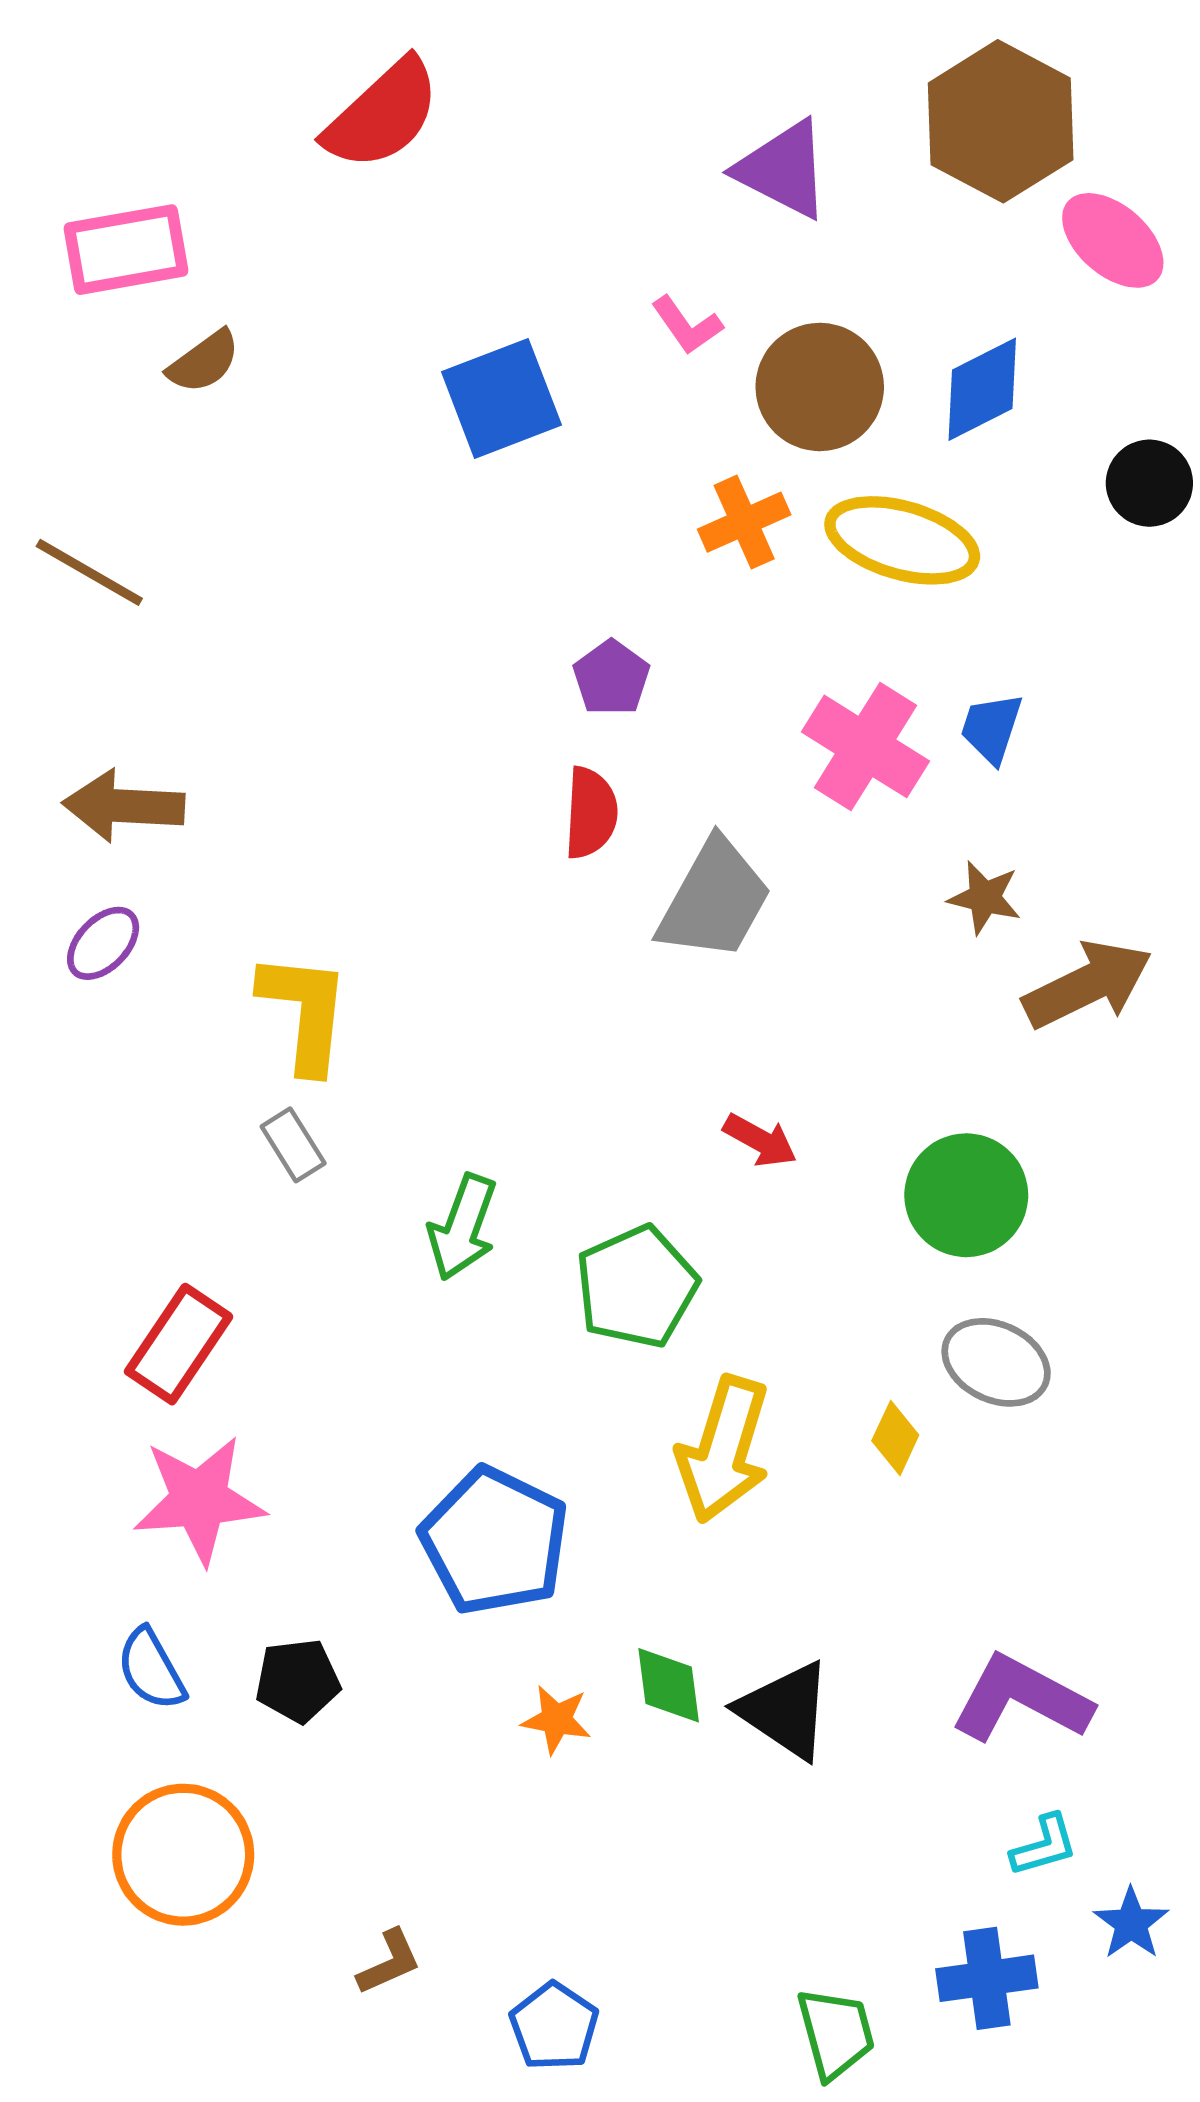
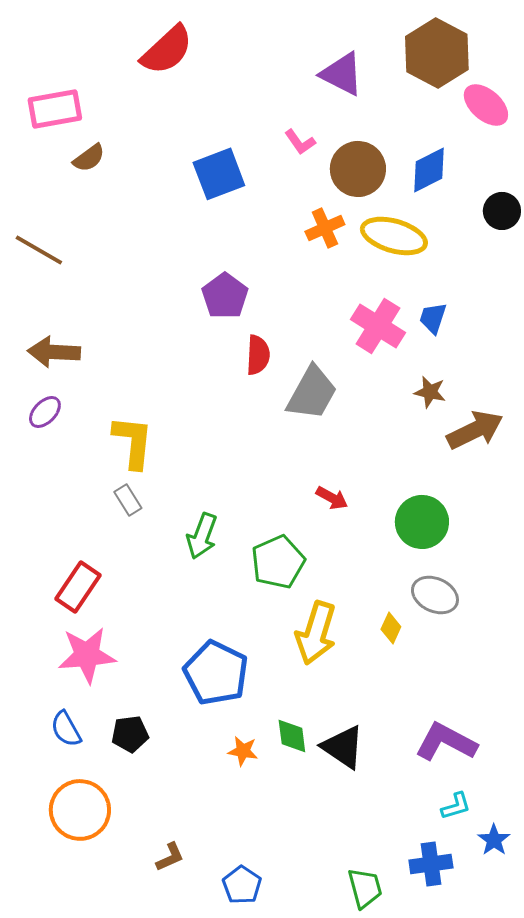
purple pentagon: (611, 678) -> (225, 296), moved, size x1.4

